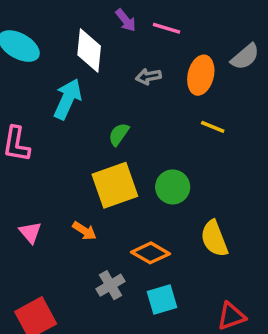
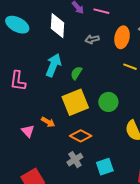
cyan arrow: (68, 99) -> (53, 65), moved
orange arrow: (84, 231) -> (48, 122), moved
orange diamond: (150, 253) -> (81, 136), moved

